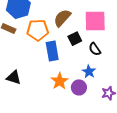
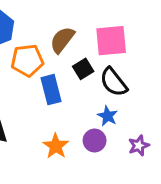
black semicircle: (95, 49) -> (114, 82), size x1.5
orange star: (60, 81) -> (56, 146), moved

